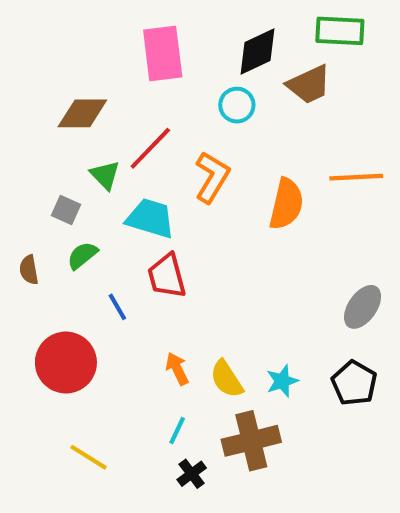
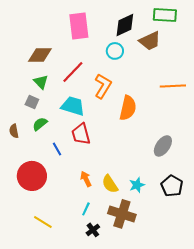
green triangle: (105, 175) -> (41, 82), moved
orange semicircle: (286, 204) -> (128, 108), moved
gray ellipse: (363, 307) -> (163, 146), moved
brown cross: (251, 441) -> (122, 214), turned 32

